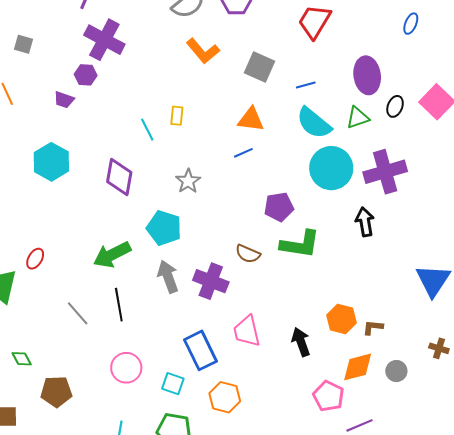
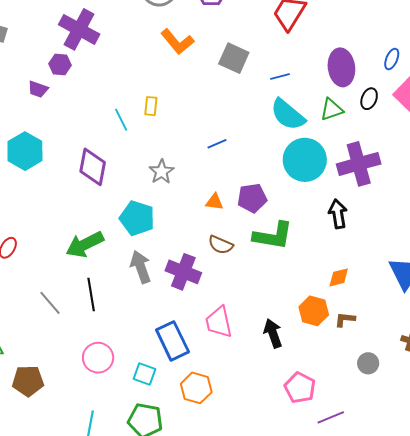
blue ellipse: (411, 24) -> (392, 59), moved
orange triangle: (251, 119) -> (214, 202), moved, size x0.7
orange diamond: (358, 367) -> (339, 277), moved, size x0.7

